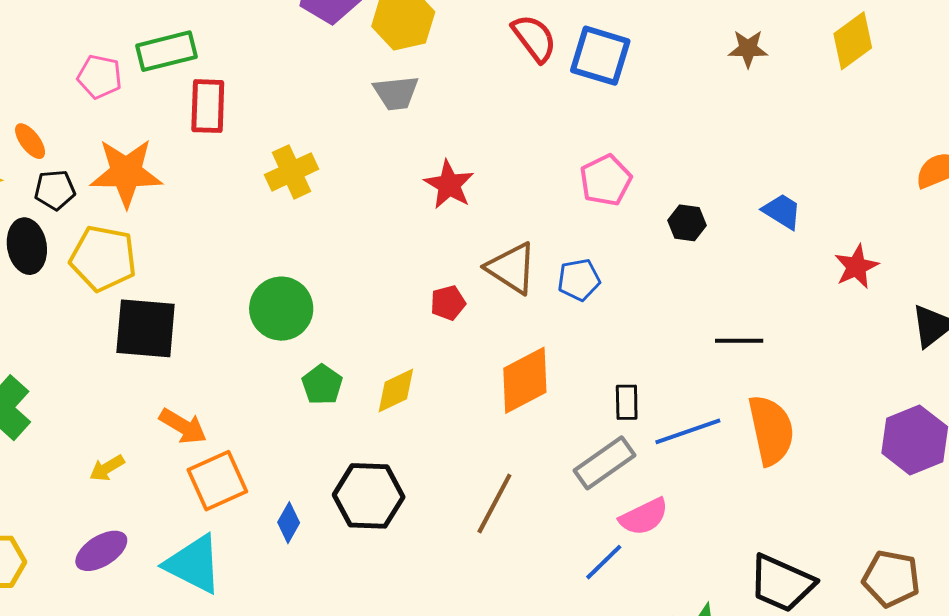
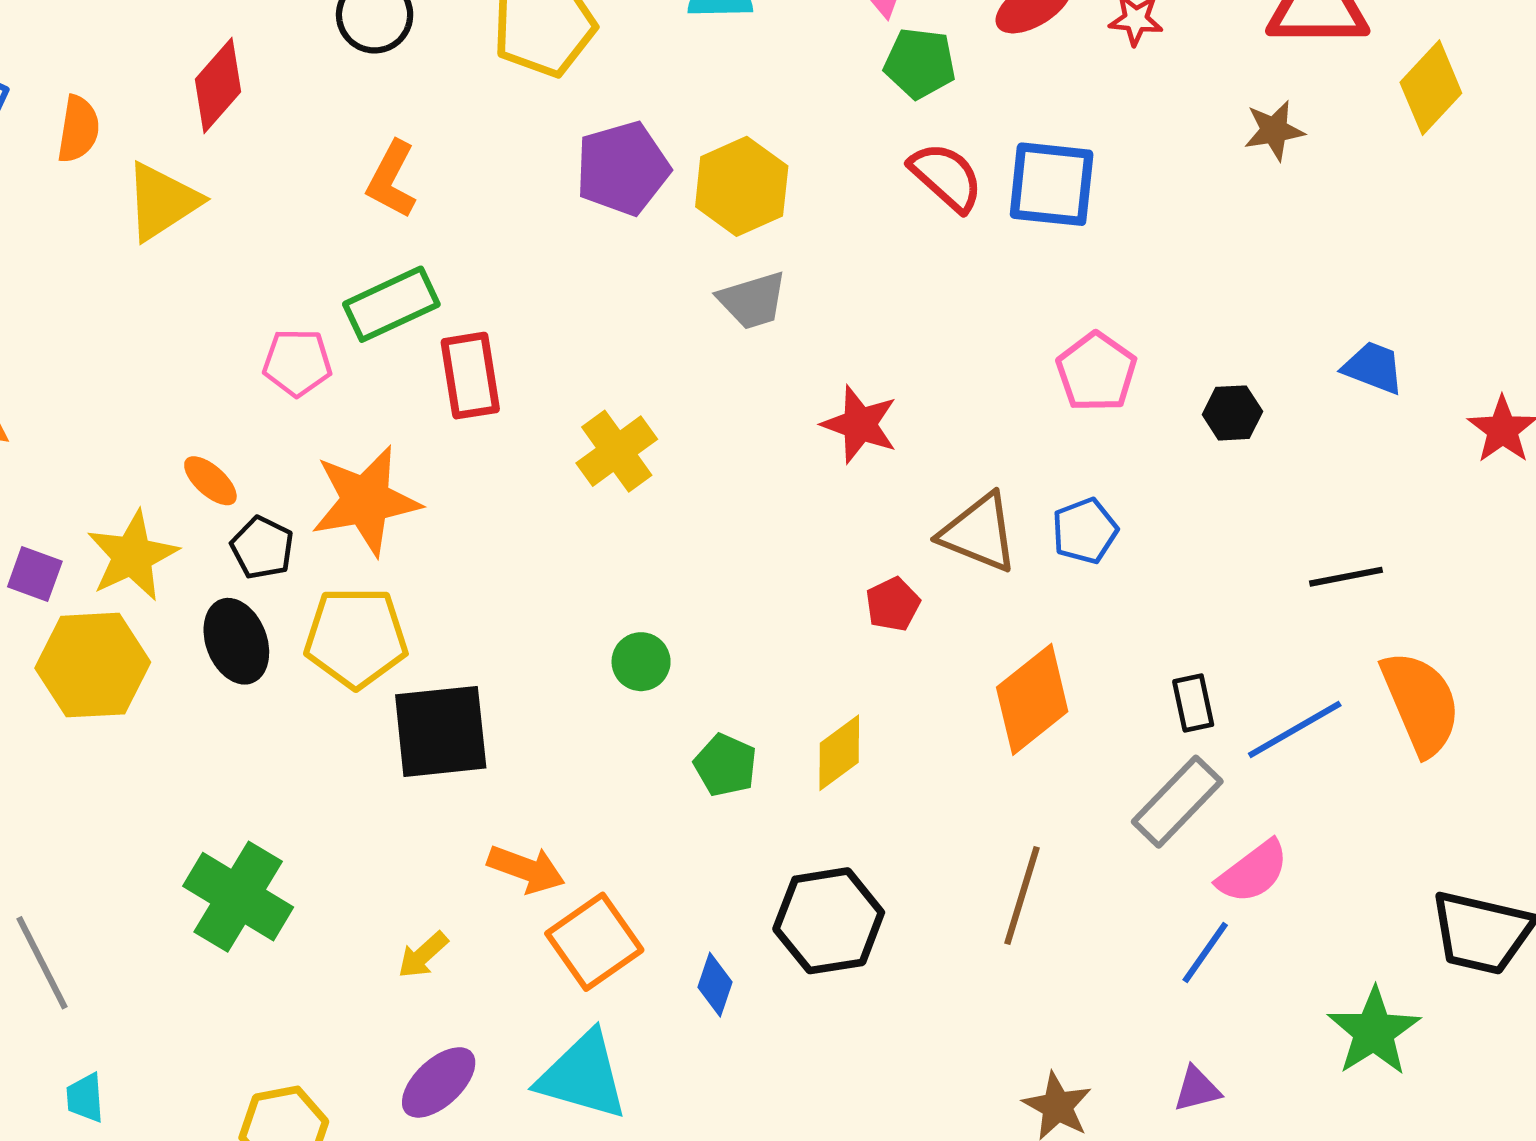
black pentagon: (55, 190) -> (262, 548), turned -30
green circle: (281, 309) -> (641, 662), size x0.6

